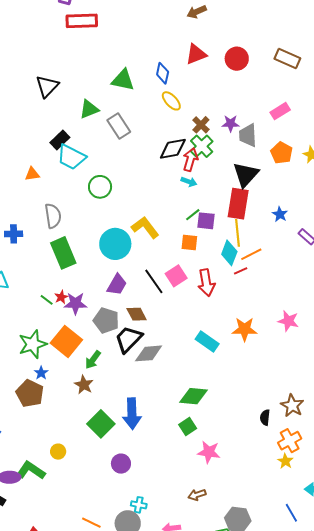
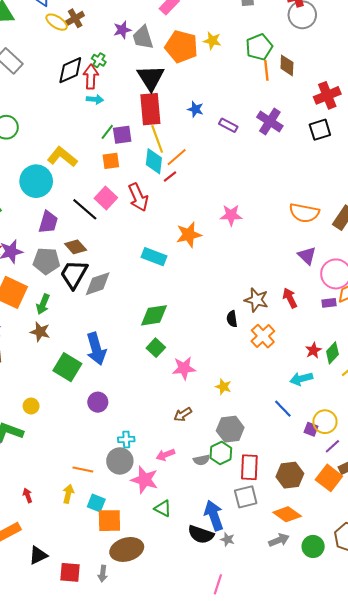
brown cross: (201, 125) -> (75, 18), moved, turned 30
green cross: (202, 146) -> (99, 60), size x0.6
orange pentagon: (282, 153) -> (181, 47), size x1.4
yellow star: (285, 461) -> (223, 387), moved

